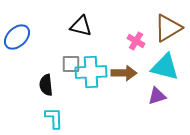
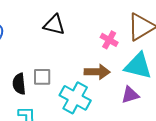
gray square: (71, 64) -> (42, 77), moved
cyan cross: (91, 72) -> (75, 98), moved, turned 32

